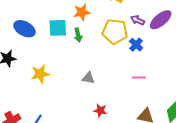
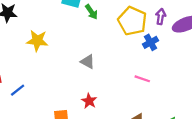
purple arrow: (137, 20) -> (161, 17), turned 56
green arrow: (78, 35) -> (91, 12), turned -40

